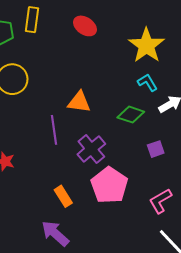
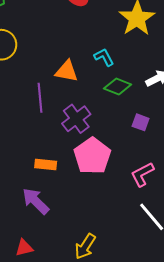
cyan L-shape: (147, 83) -> (104, 57), moved
purple square: (156, 149) -> (141, 122), turned 36
orange rectangle: (63, 196) -> (46, 164), turned -55

